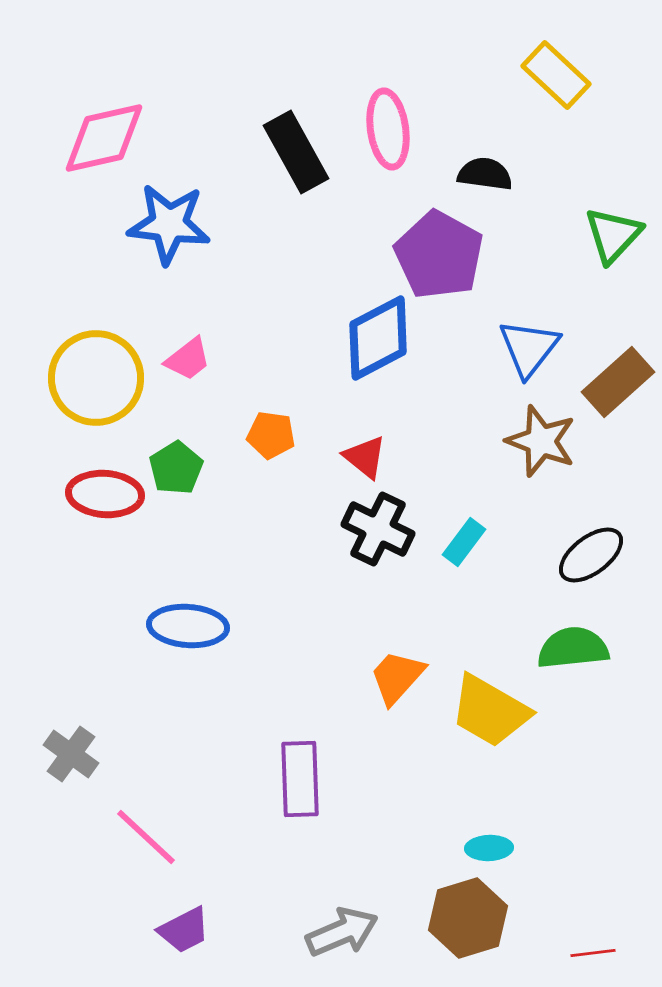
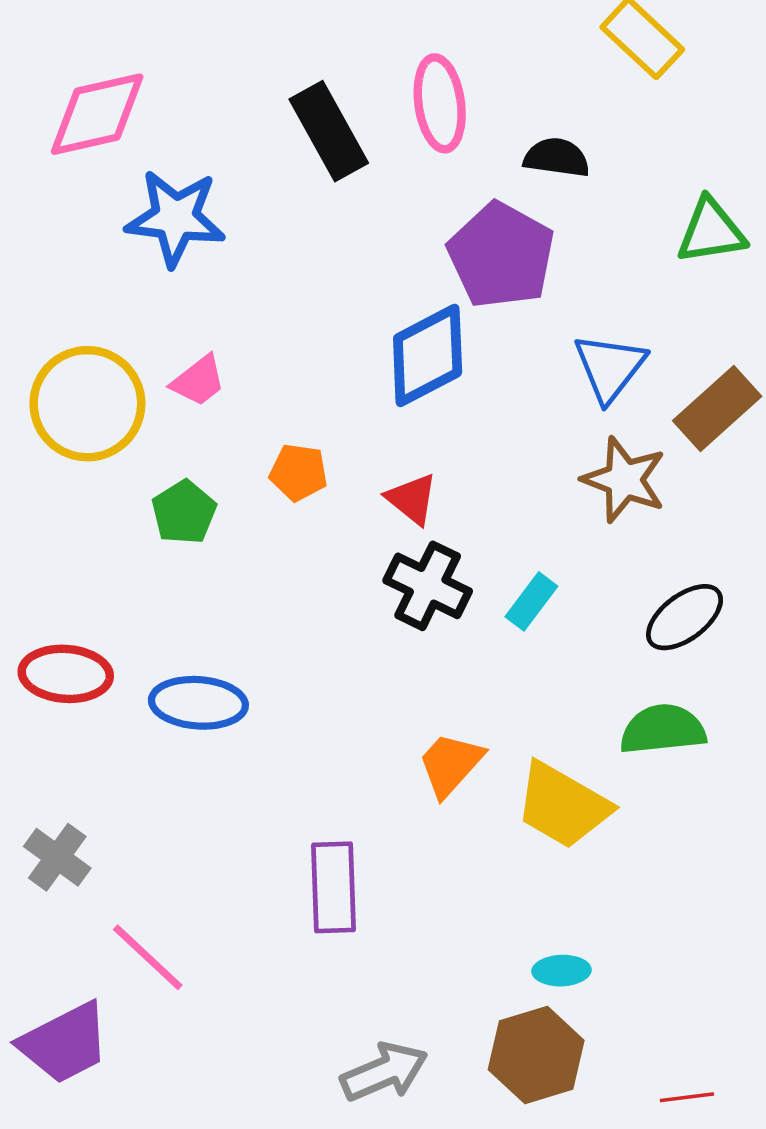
green triangle: (613, 235) -> (711, 231), turned 38
red ellipse: (105, 494) -> (66, 674), moved
purple trapezoid: (184, 930) -> (65, 1043), moved, size x1.5

